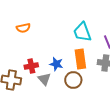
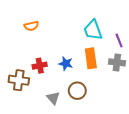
gray triangle: (44, 79) -> (53, 98), moved
brown circle: (73, 80) -> (77, 91), moved

